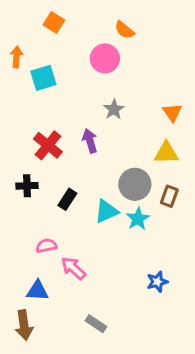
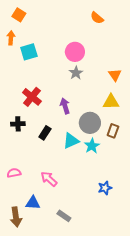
orange square: (54, 22) -> (19, 15), moved
orange semicircle: (124, 30) -> (97, 18), moved
pink circle: (105, 58) -> (75, 52), moved
purple arrow: (90, 141) -> (65, 106), moved
pink semicircle: (46, 246) -> (14, 173), moved
blue triangle: (37, 291) -> (33, 203), moved

